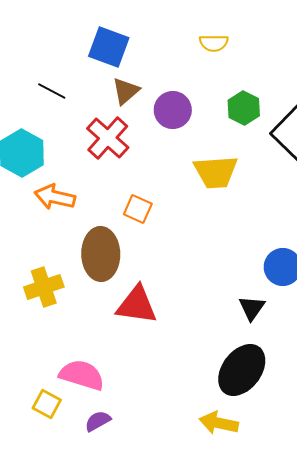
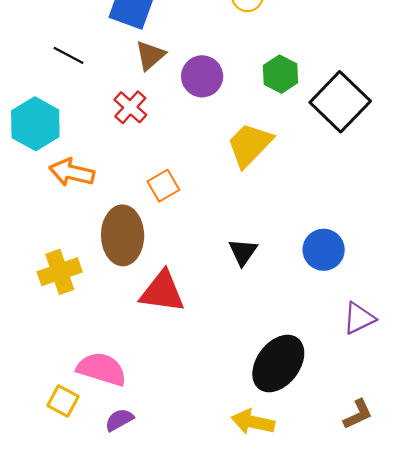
red cross: (108, 138) -> (130, 107), size x0.7
yellow trapezoid: (216, 172) -> (250, 145), turned 138
orange square: (138, 209) -> (163, 186), turned 36
black triangle: (252, 308) -> (243, 252), moved

